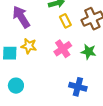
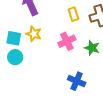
cyan circle: (16, 86) -> (15, 57), moved

